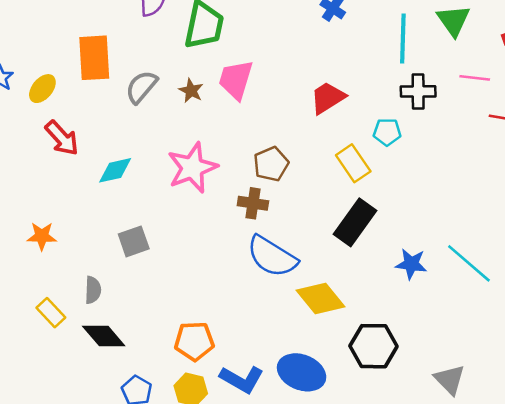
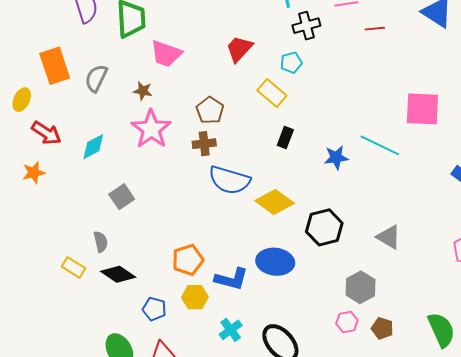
pink trapezoid: (236, 80) -> (166, 54), turned -72
brown star: (191, 91) -> (143, 91), moved
black rectangle: (355, 222) -> (285, 137), size x0.6
orange star: (42, 236) -> (34, 173), moved

